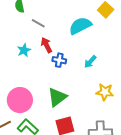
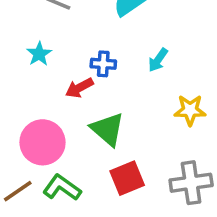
red arrow: (46, 45) -> (79, 88), moved, turned -84
green triangle: (57, 97) -> (108, 129), turned -35

